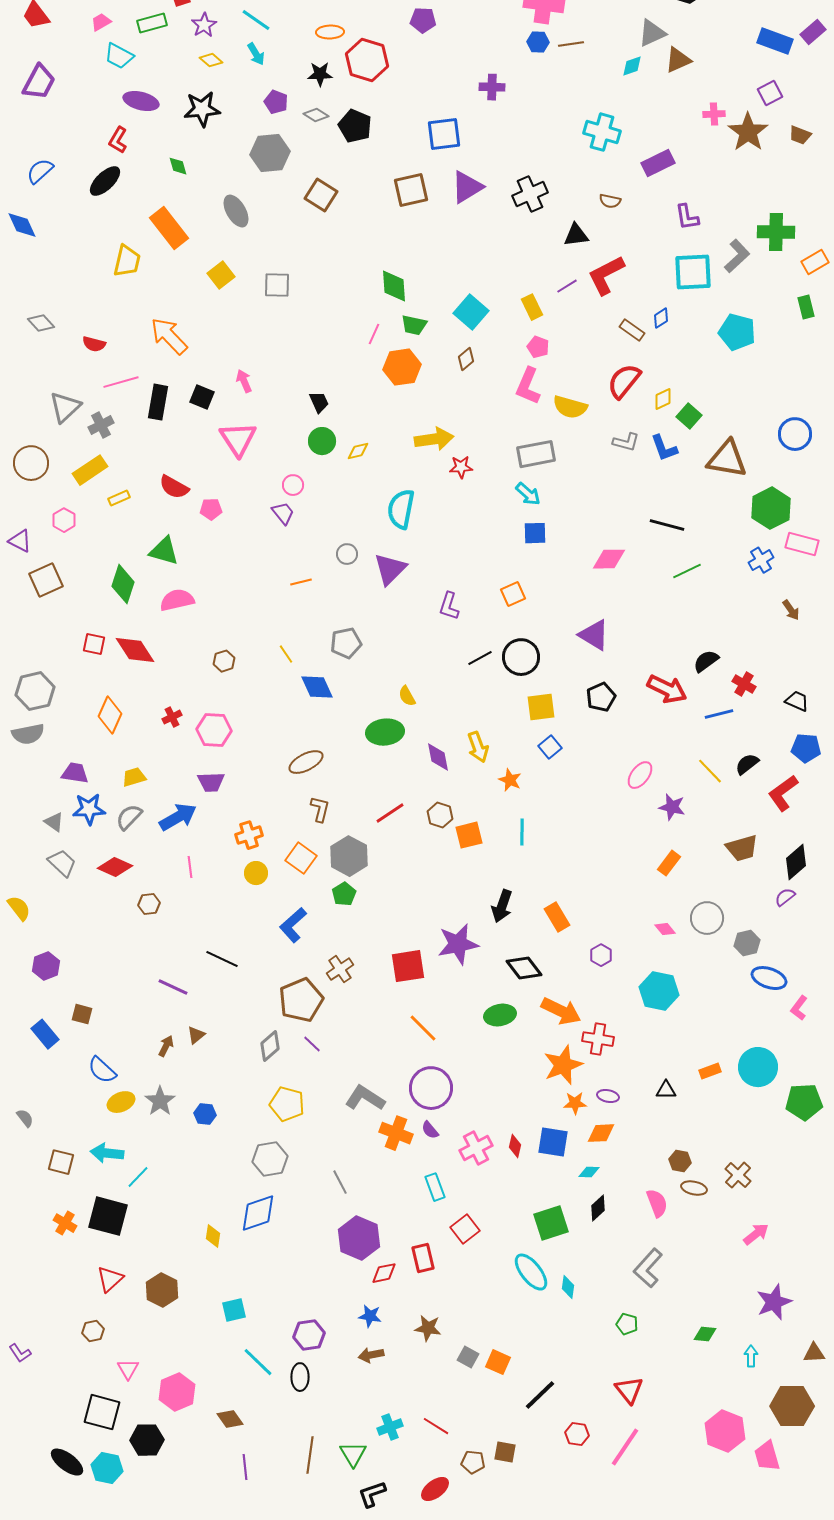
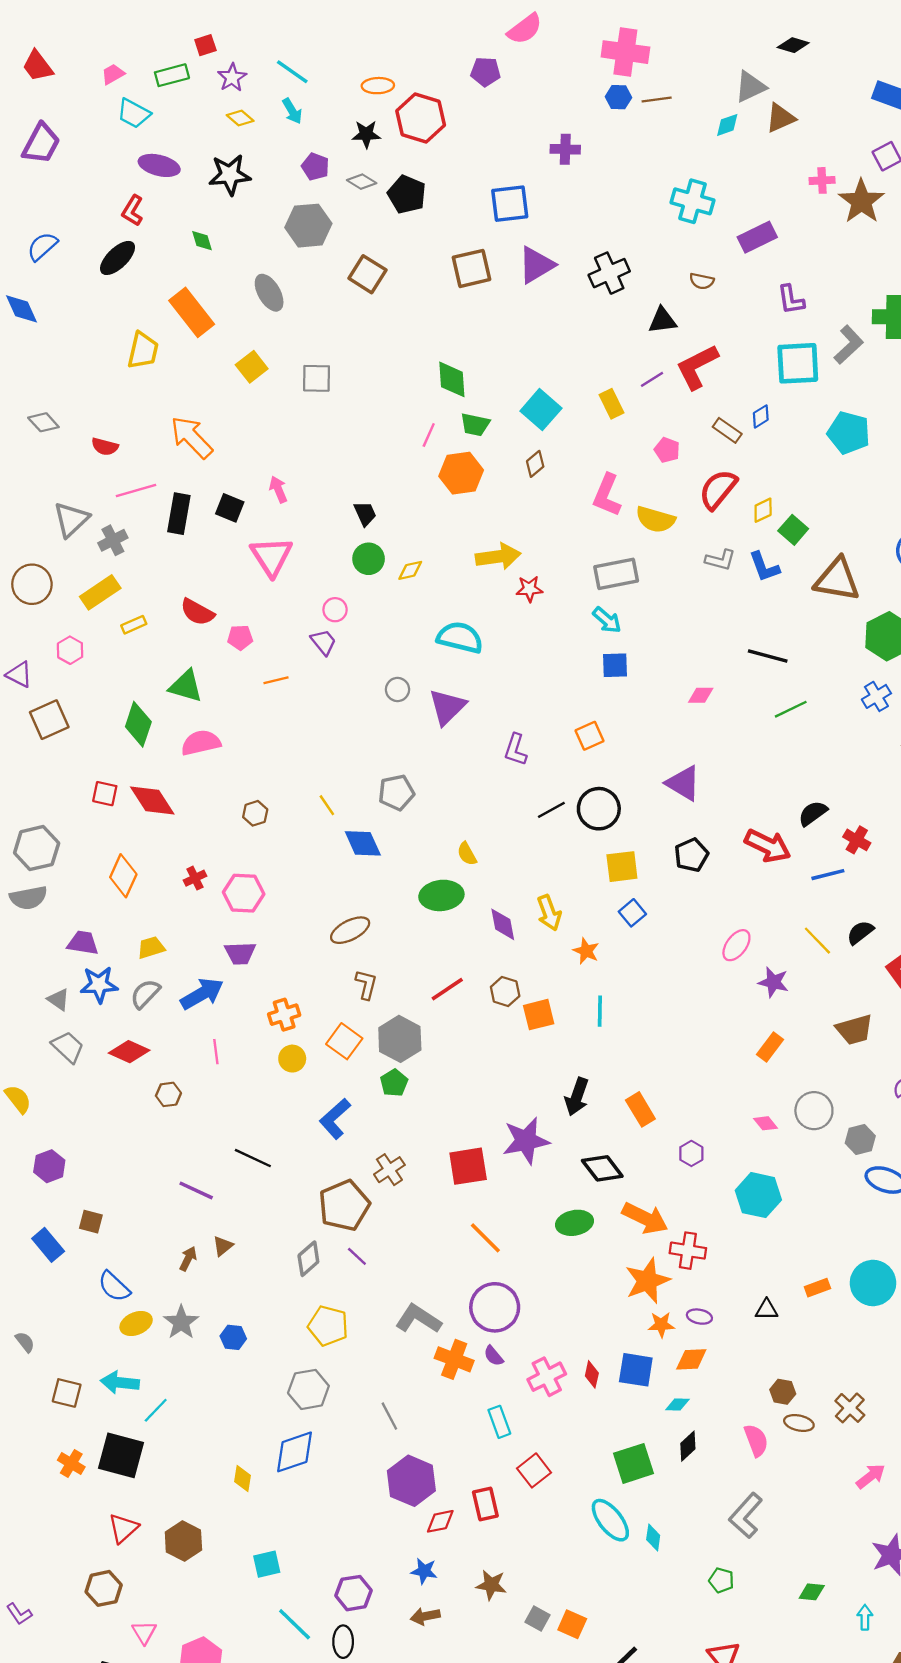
pink pentagon: (538, 347) -> (667, 450), moved
cyan semicircle: (401, 509) -> (460, 637), turned 93
pink diamond: (609, 559) -> (701, 695), size x0.7
orange line: (301, 582) -> (276, 680), moved
brown hexagon: (93, 1331) -> (104, 1588), size x1.4

